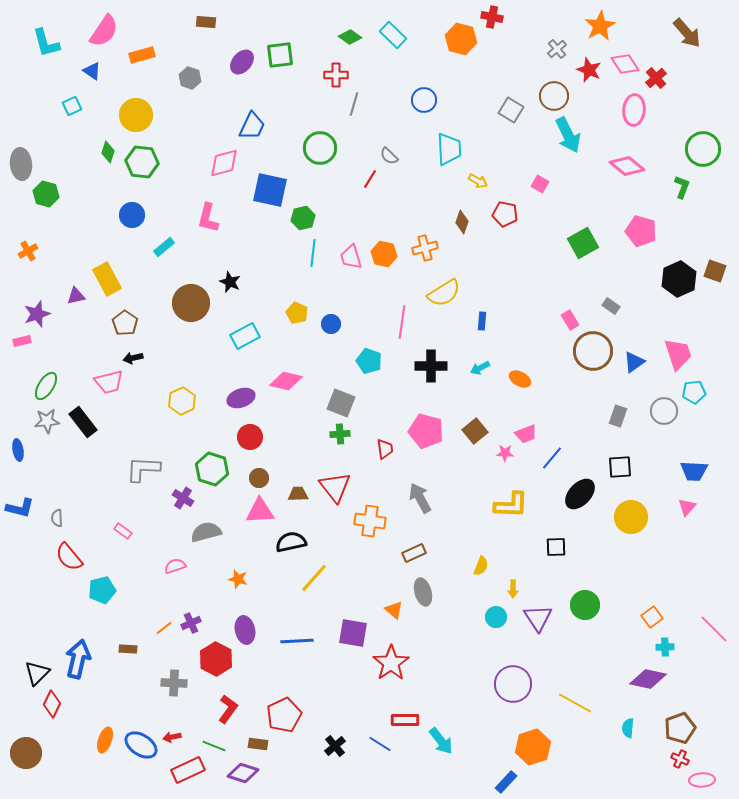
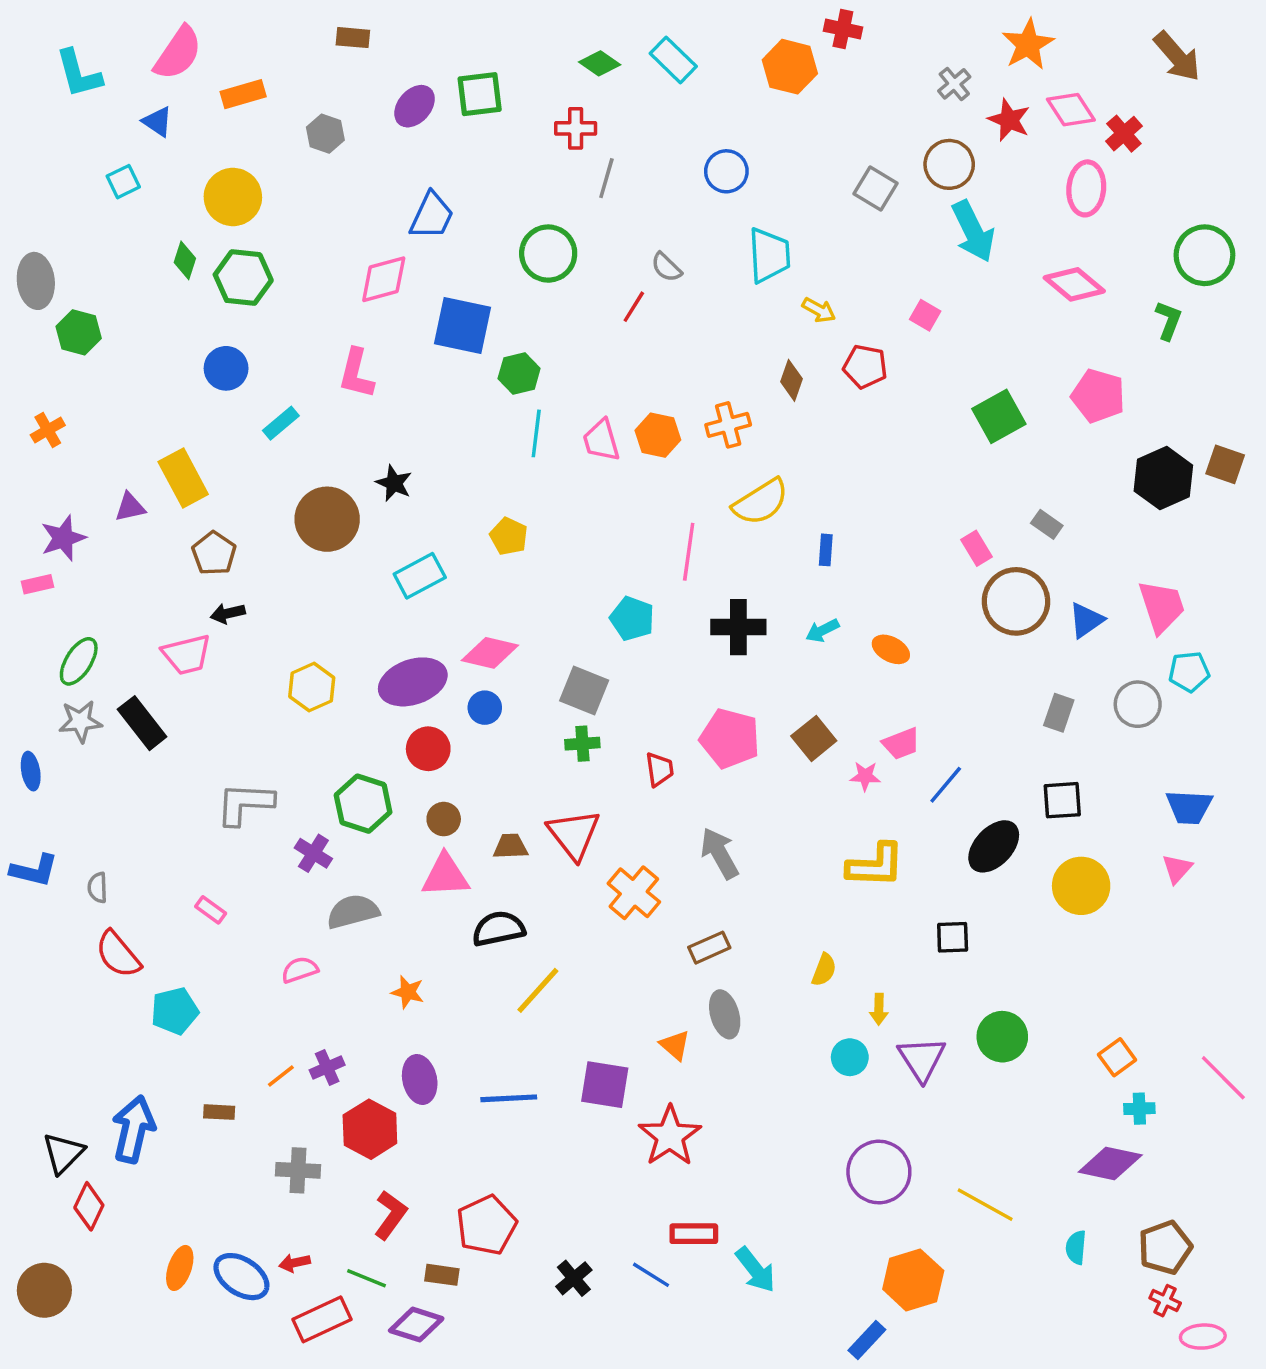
blue circle: (331, 324) -> (485, 708), moved
purple ellipse: (241, 398) -> (413, 682), size x1.4
orange cross: (370, 521) -> (634, 893), turned 32

